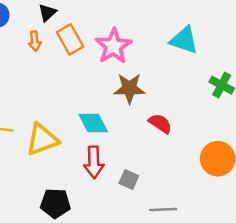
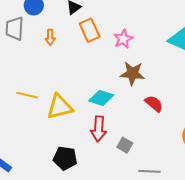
orange arrow: (35, 41) -> (50, 37), moved
pink star: (113, 46) -> (123, 39), size x0.7
cyan diamond: (93, 123) -> (101, 98), turned -50

